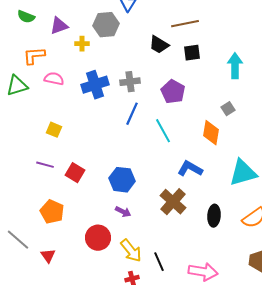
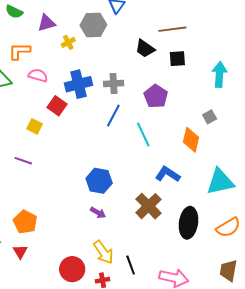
yellow cross: (82, 44) -> (68, 42), turned -32
red square: (75, 173) -> (57, 106), moved
orange pentagon: (52, 212) -> (25, 222), moved
black ellipse: (214, 216) -> (188, 223), size x1.4
red circle: (98, 238) -> (72, 269), moved

